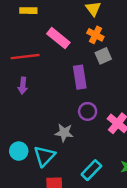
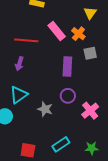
orange cross: (95, 35) -> (78, 34), moved
cyan triangle: (44, 156) -> (19, 95), moved

